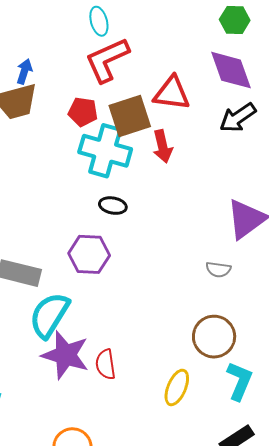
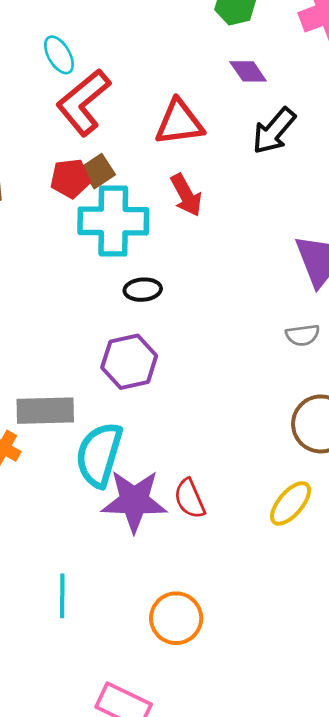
purple diamond: (231, 70) -> (248, 71), size x0.6
brown square: (130, 116) -> (98, 171), moved, size x0.6
yellow ellipse: (177, 387) -> (291, 503), turned 33

